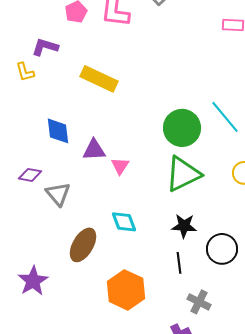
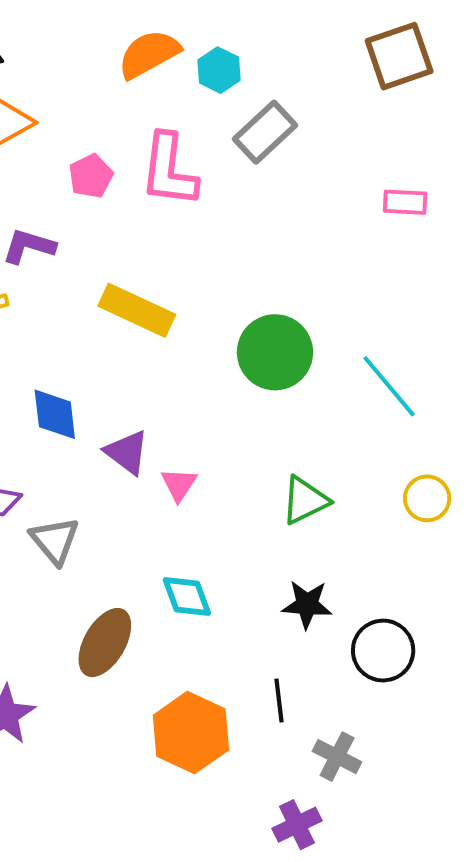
green circle: (182, 128) -> (275, 352), moved
purple triangle: (94, 150) -> (127, 452), turned 40
green triangle: (183, 174) -> (305, 500), size x0.7
black line: (179, 263) -> (279, 701), moved

